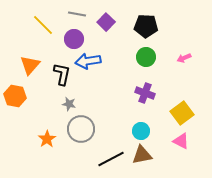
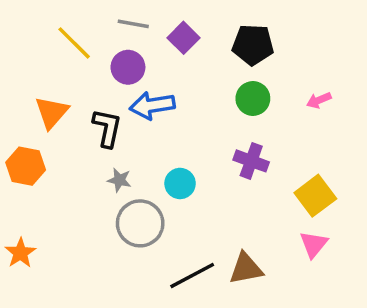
cyan circle: (141, 131) -> (180, 183), moved
orange star: (47, 139) -> (20, 253), moved
pink triangle: (181, 141) -> (314, 244), turned 42

